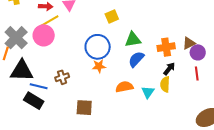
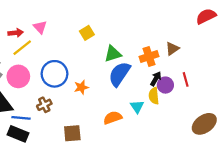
pink circle: (44, 35) -> (18, 76), moved
blue circle: (98, 47) -> (55, 74), moved
purple circle: (198, 52) -> (165, 85), moved
blue semicircle: (136, 59) -> (119, 74), size x1.4
orange semicircle: (124, 87) -> (113, 118), moved

